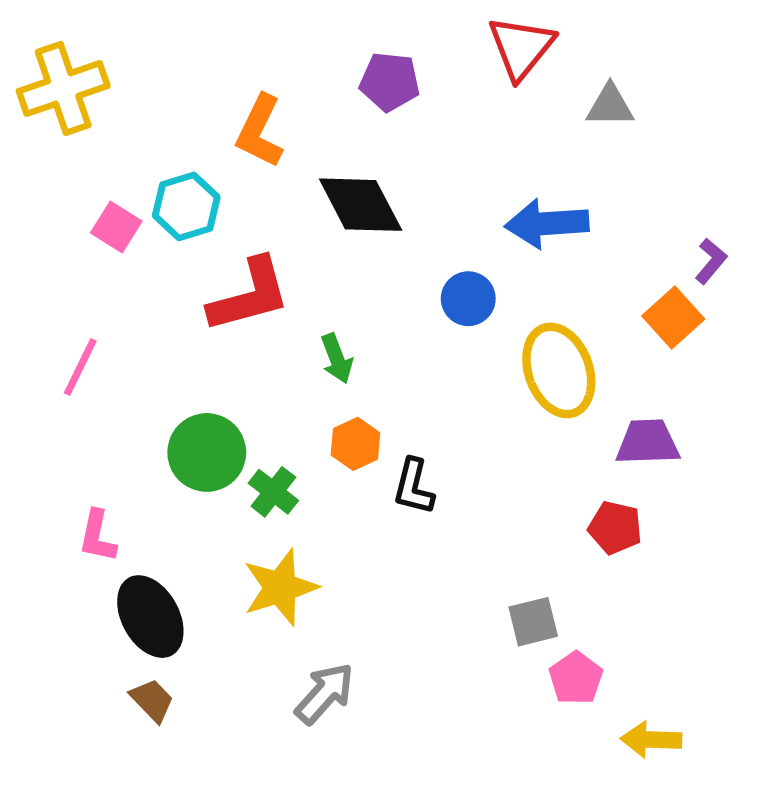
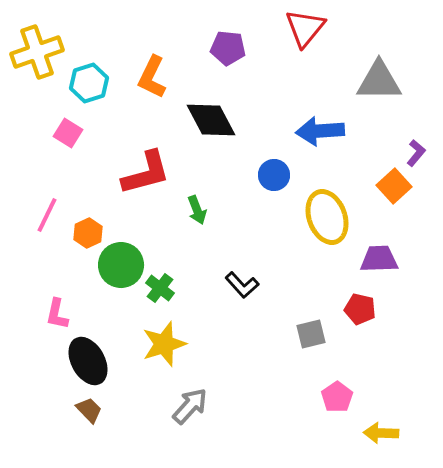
gray triangle: (610, 106) -> (379, 81), moved, size x1.6
cyan hexagon: (186, 206) -> (89, 83), moved
orange hexagon: (355, 444) -> (88, 233), moved
black L-shape: (414, 487) -> (242, 285), turned -56
gray square: (533, 622) -> (311, 334), moved

